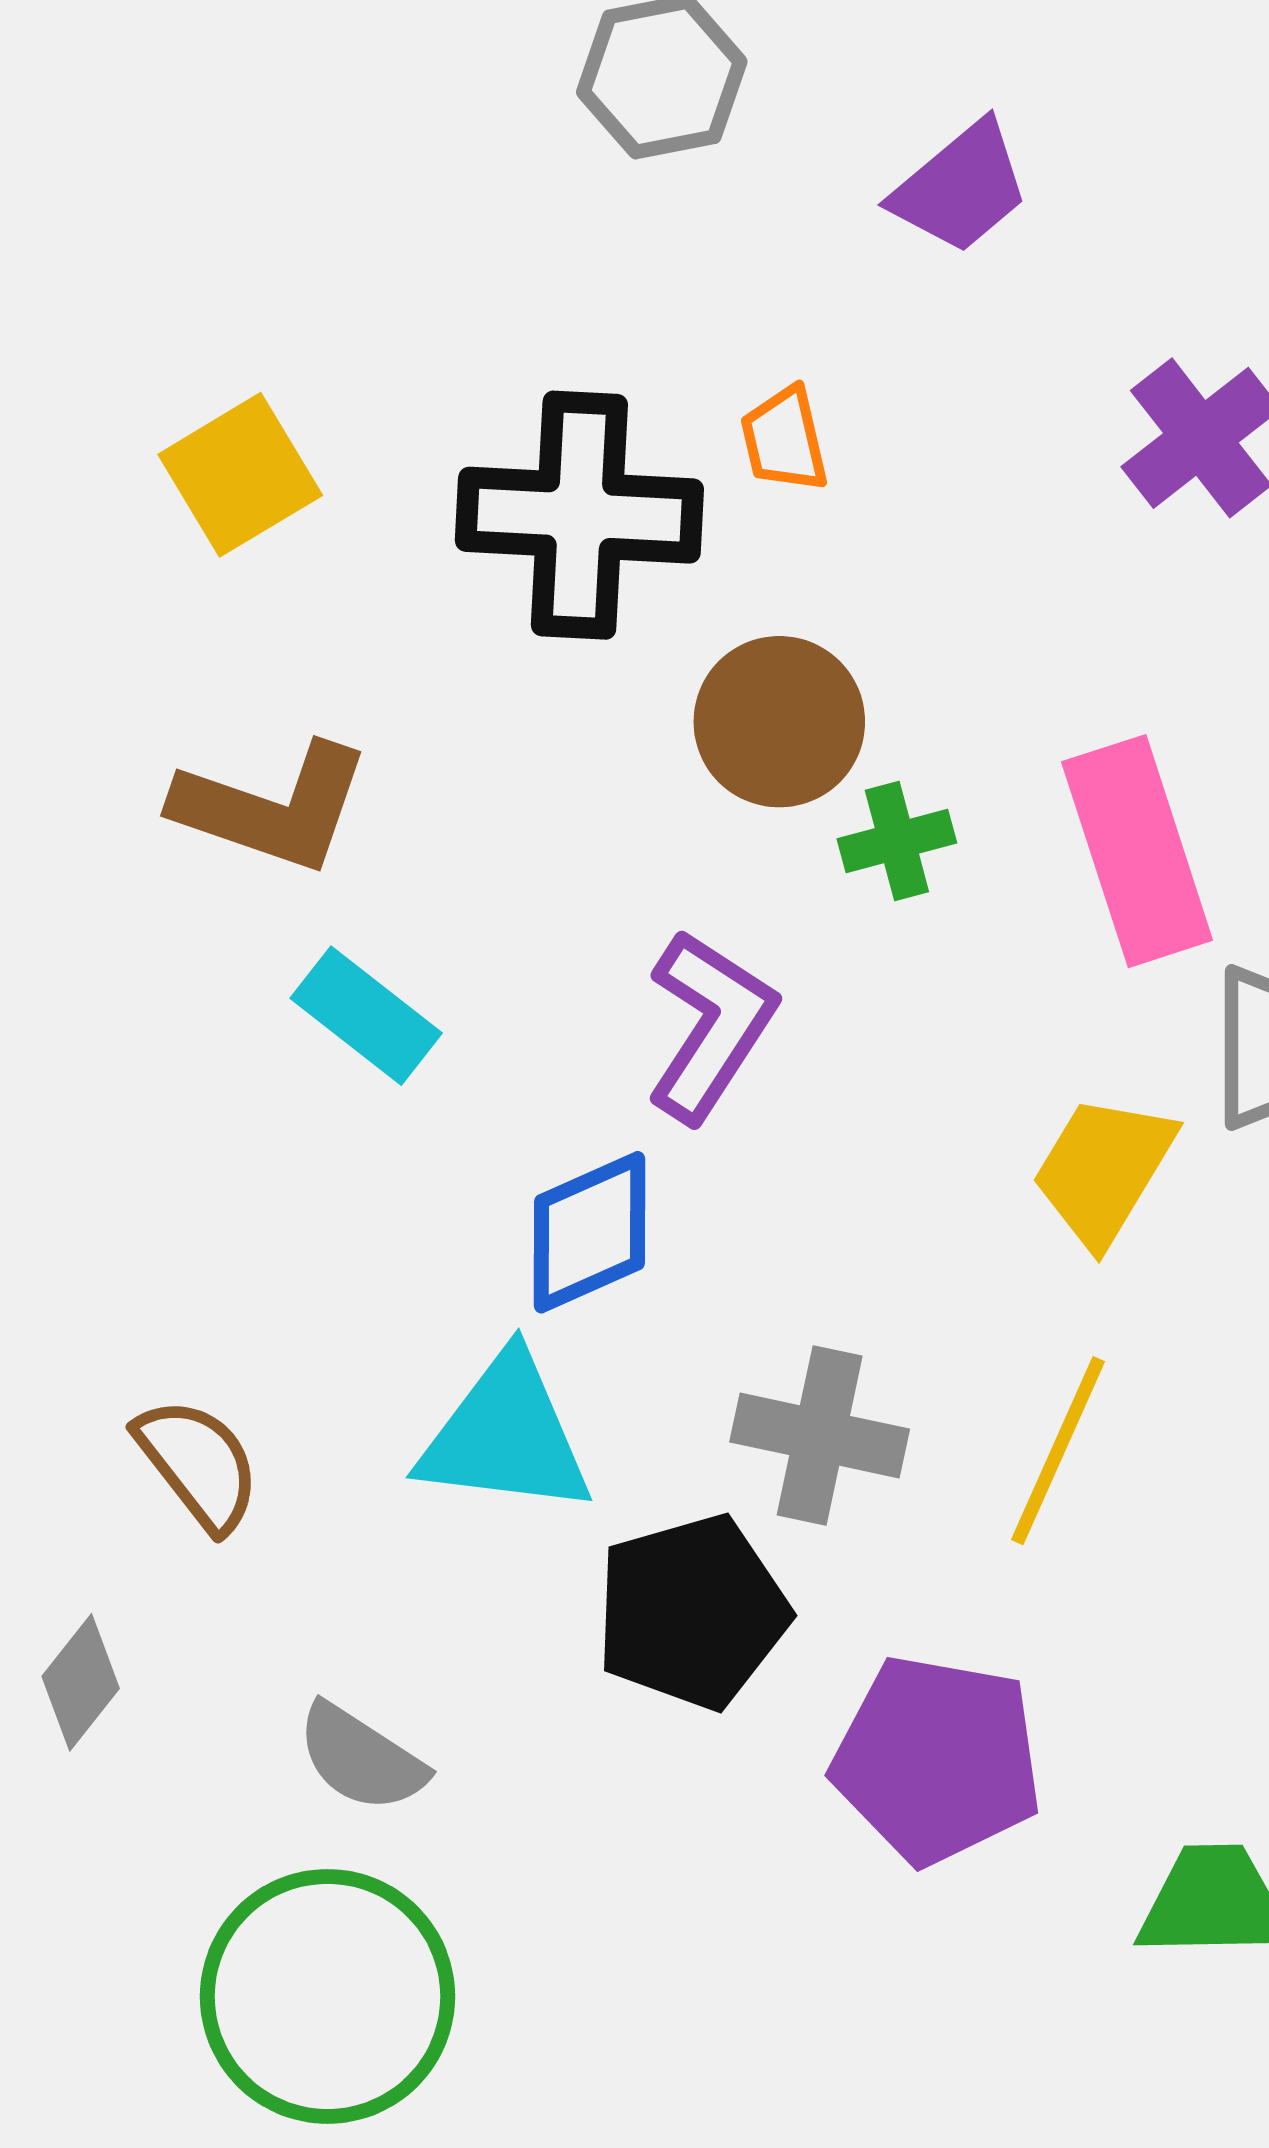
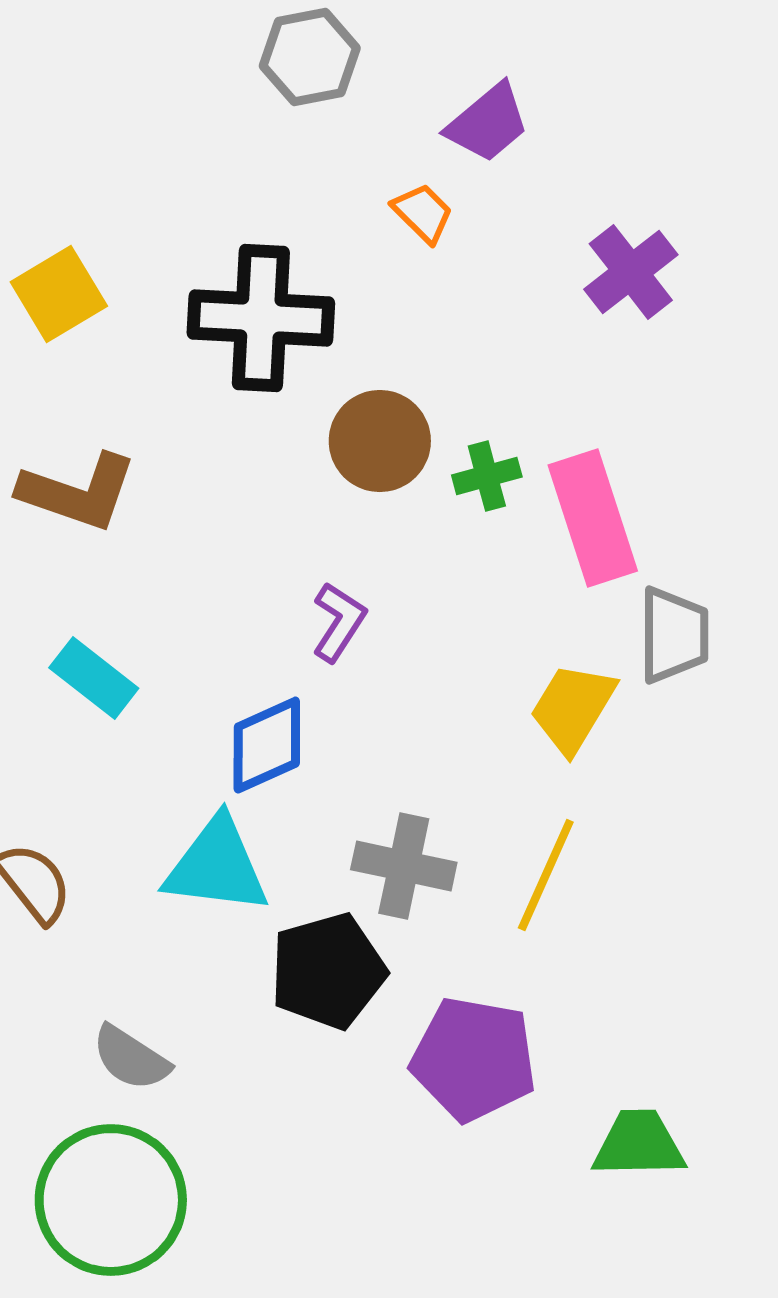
orange trapezoid: (784, 440) -> (423, 213), moved, turned 148
green cross: (897, 841) -> (487, 476), moved
cyan rectangle: (366, 1016) -> (94, 678), moved
purple L-shape: (710, 1026) -> (339, 622), size x0.7

